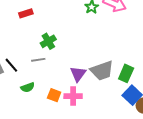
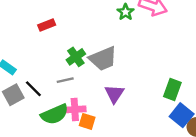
gray trapezoid: (102, 71) -> (103, 59), moved
green semicircle: (28, 87) -> (55, 114), size x1.6
pink cross: (73, 96) -> (75, 109), moved

